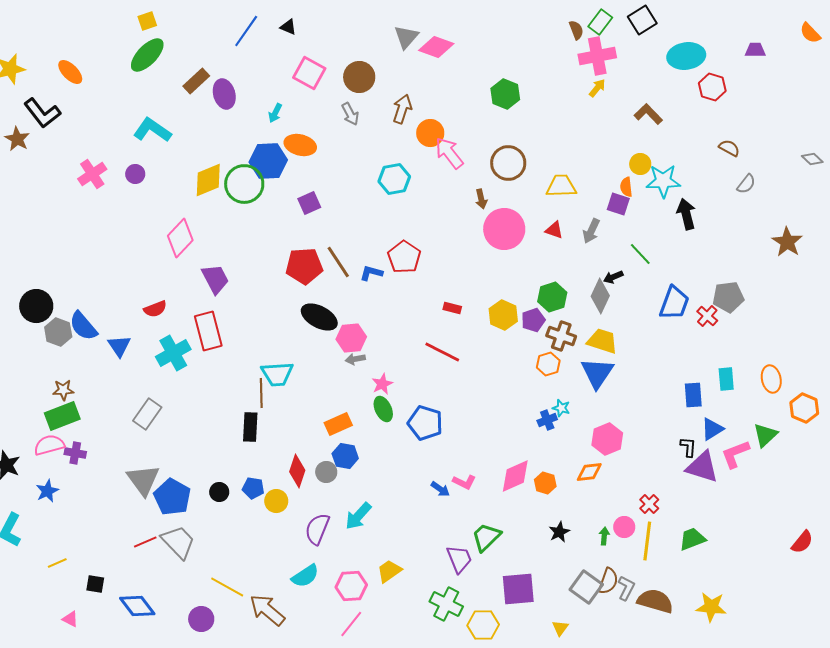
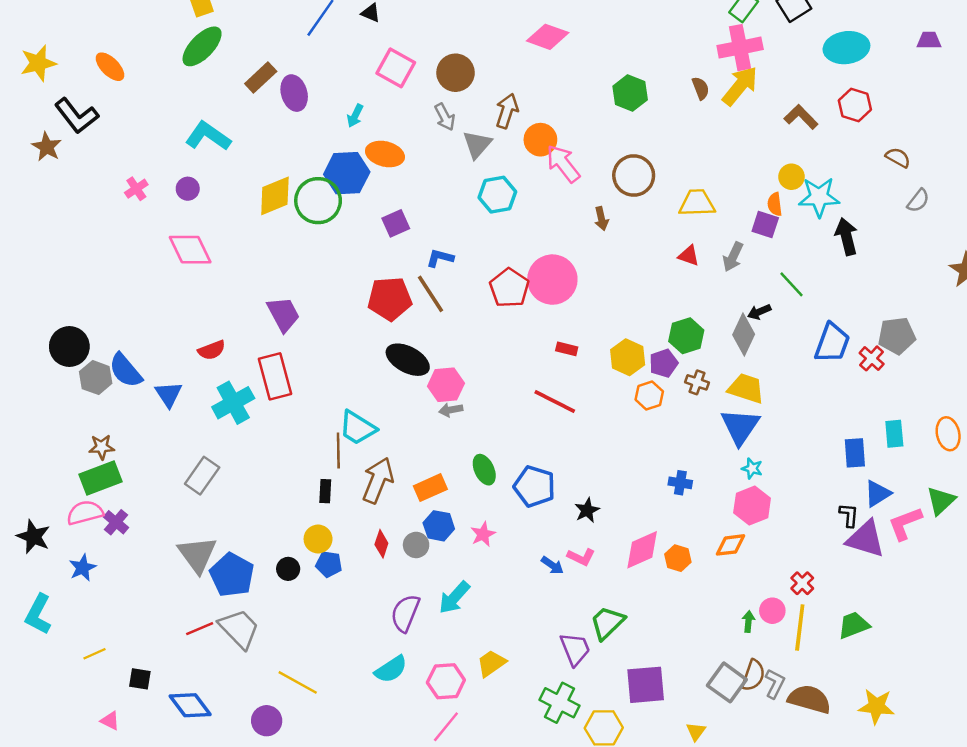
brown semicircle: (576, 30) -> (701, 88), moved
gray triangle: (406, 37) -> (477, 144), moved
red hexagon: (712, 87) -> (855, 105), moved
yellow arrow: (597, 88) -> (740, 86), size x1.8
pink cross: (92, 174) -> (136, 189), size x0.7
pink circle: (504, 229) -> (552, 280), moved
pink diamond: (180, 238) -> (190, 250), moved, turned -69
blue L-shape: (371, 273) -> (440, 258), moved
brown cross: (561, 336) -> (697, 382), size x0.7
orange hexagon: (548, 364) -> (649, 396), moved
cyan trapezoid: (277, 374) -> (357, 428), turned 36
pink star: (382, 384) -> (483, 534), moved
cyan star: (561, 408) -> (752, 468), moved
blue cross: (547, 420) -> (680, 483), turned 30
black rectangle: (250, 427) -> (325, 491), size x0.7
purple cross: (75, 453) -> (116, 522), turned 30
red diamond: (297, 471) -> (381, 544), size x0.7
yellow circle: (276, 501) -> (318, 539), moved
black star: (559, 532) -> (587, 510), moved
brown arrow: (267, 610) -> (378, 480), moved, turned 72

